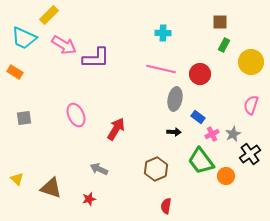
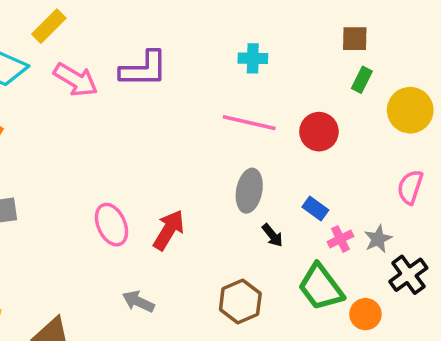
purple L-shape: (96, 58) -> (144, 69), moved
gray ellipse: (175, 99) -> (249, 191), moved
pink ellipse: (76, 115) -> (112, 225), moved
black arrow: (174, 132) -> (272, 235), turned 48

